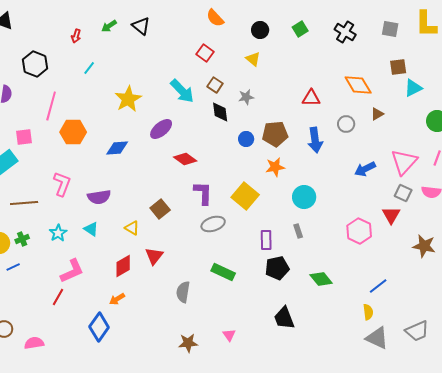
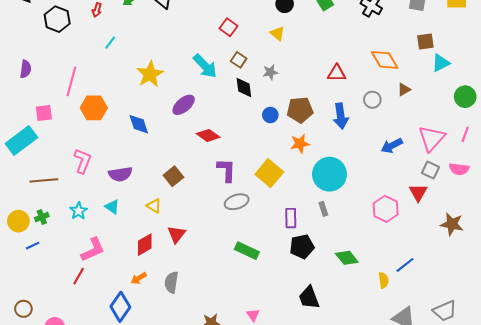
black hexagon: (35, 64) -> (57, 19), moved
blue diamond: (117, 148) -> (139, 124), turned 75
cyan circle: (304, 197) -> (329, 174), size x1.4
brown square: (160, 209) -> (173, 176), moved
gray semicircle: (183, 292) -> (171, 282), moved
yellow semicircle: (368, 312) -> (384, 280), moved

